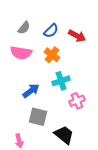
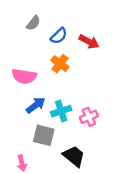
gray semicircle: (24, 28) -> (33, 23), moved
pink semicircle: (21, 53) -> (24, 76), moved
cyan cross: (61, 81) -> (61, 111), moved

